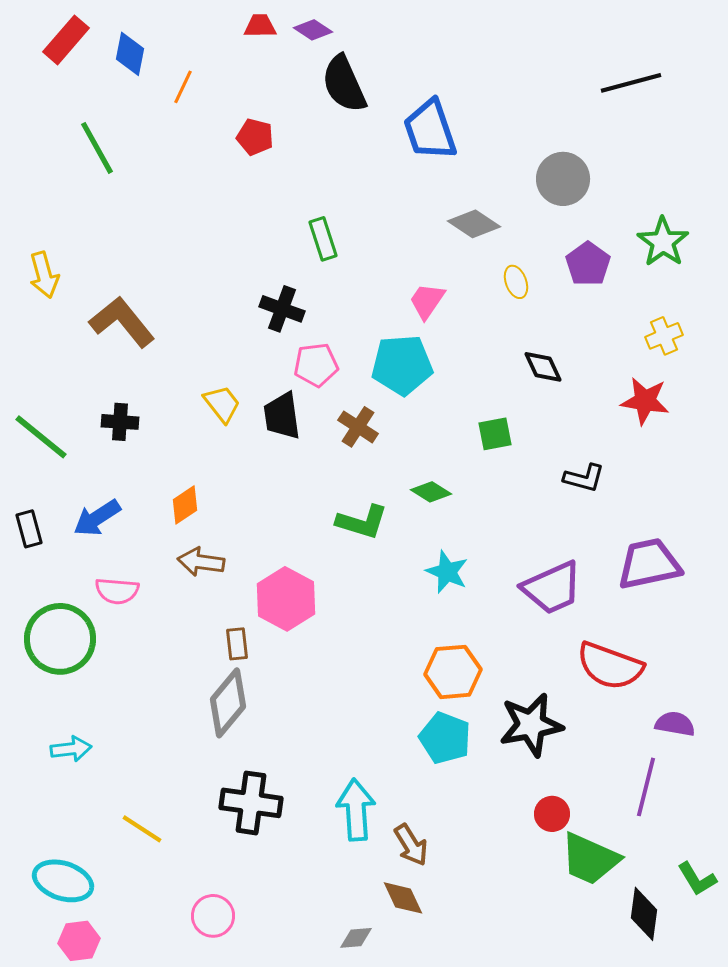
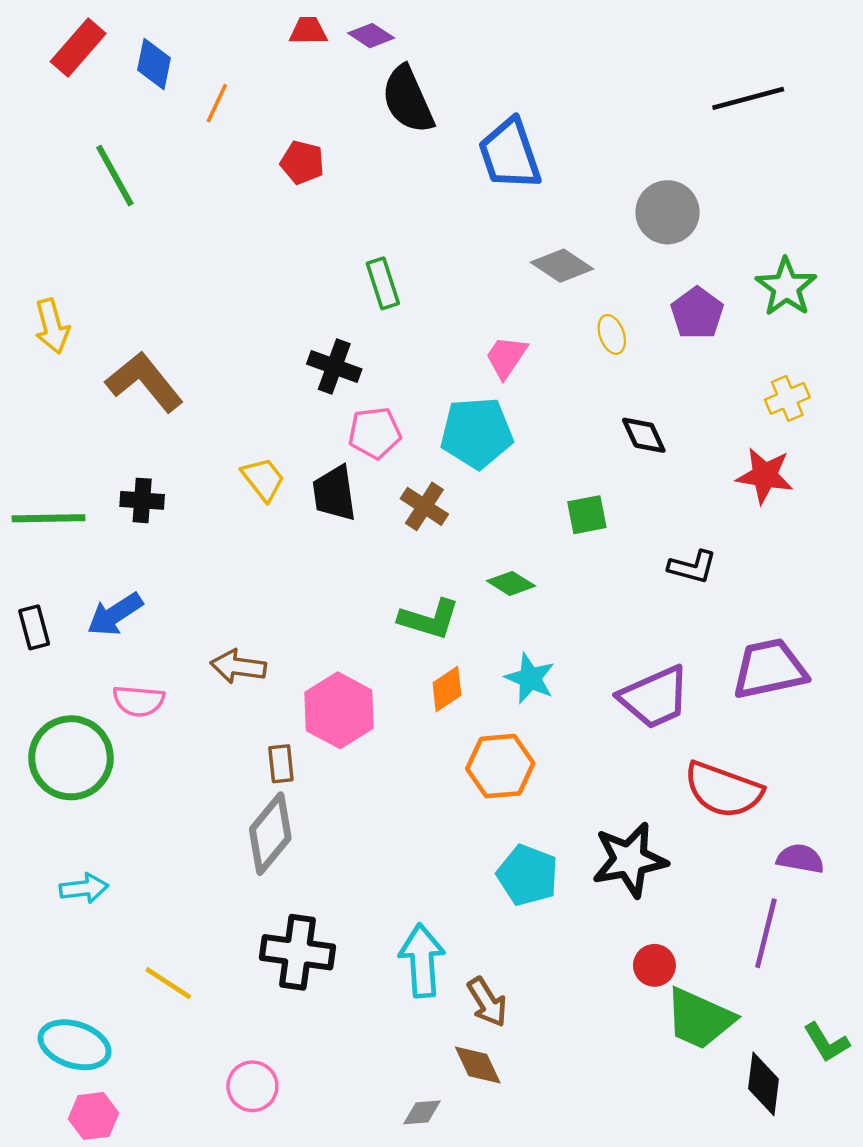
green line: (41, 437) -> (48, 518), turned -40
orange diamond: (185, 505) -> (447, 689), moved
orange hexagon: (453, 672) -> (500, 766), moved

